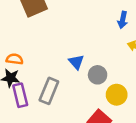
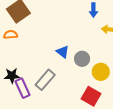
orange semicircle: (15, 59) -> (11, 35), moved
gray rectangle: (49, 91) -> (45, 80), turned 30

